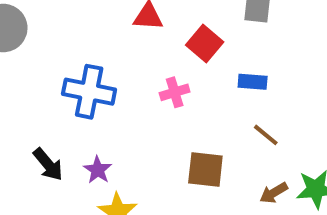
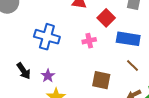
blue rectangle: (253, 82) -> (128, 39), size x1.6

